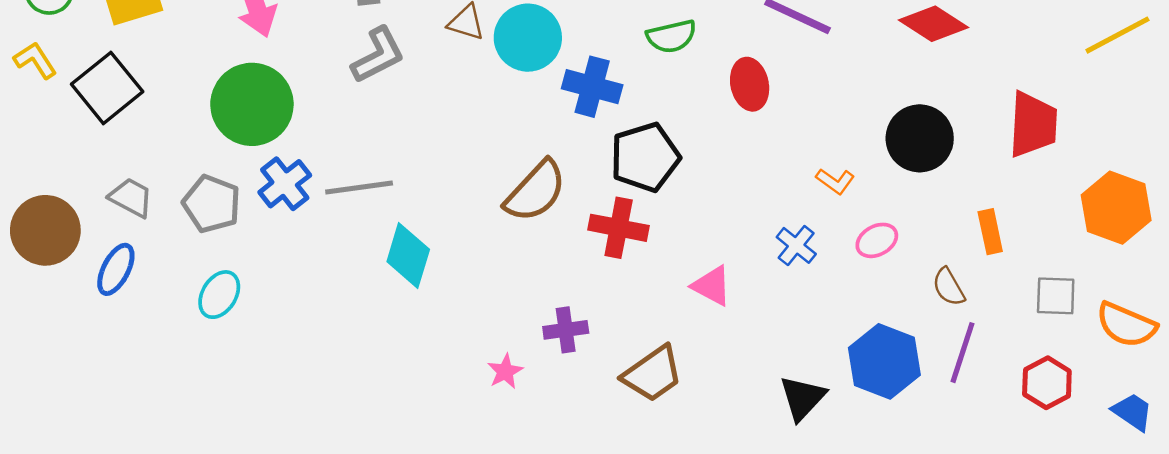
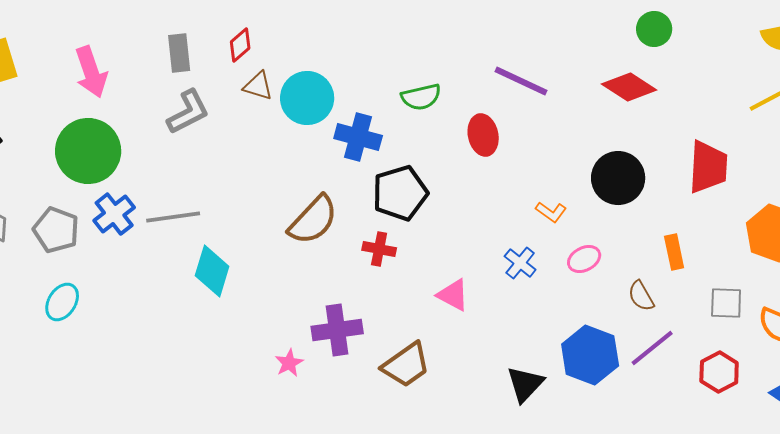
red cross: (619, 228) -> (379, 249), size x0.7
purple cross: (566, 330) -> (337, 330), size x1.4
purple line: (962, 353) -> (652, 348), turned 33

